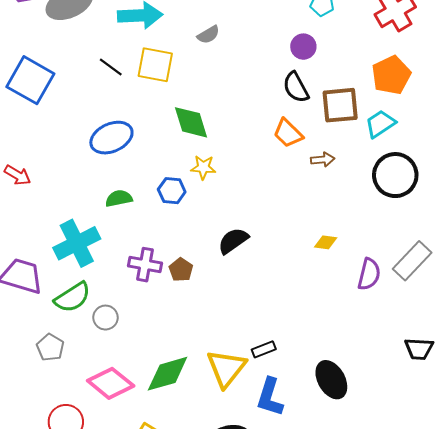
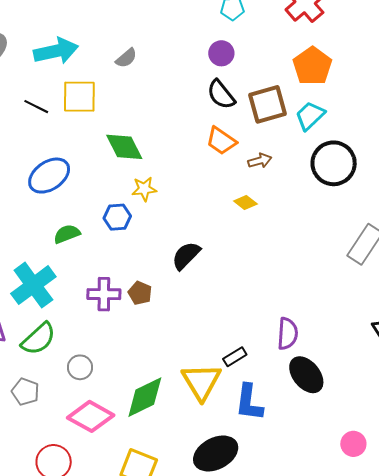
yellow diamond: (326, 242) -> (245, 203), moved, turned 40
purple semicircle: (369, 274) -> (288, 334), moved
gray circle: (105, 318) -> (80, 367), moved

